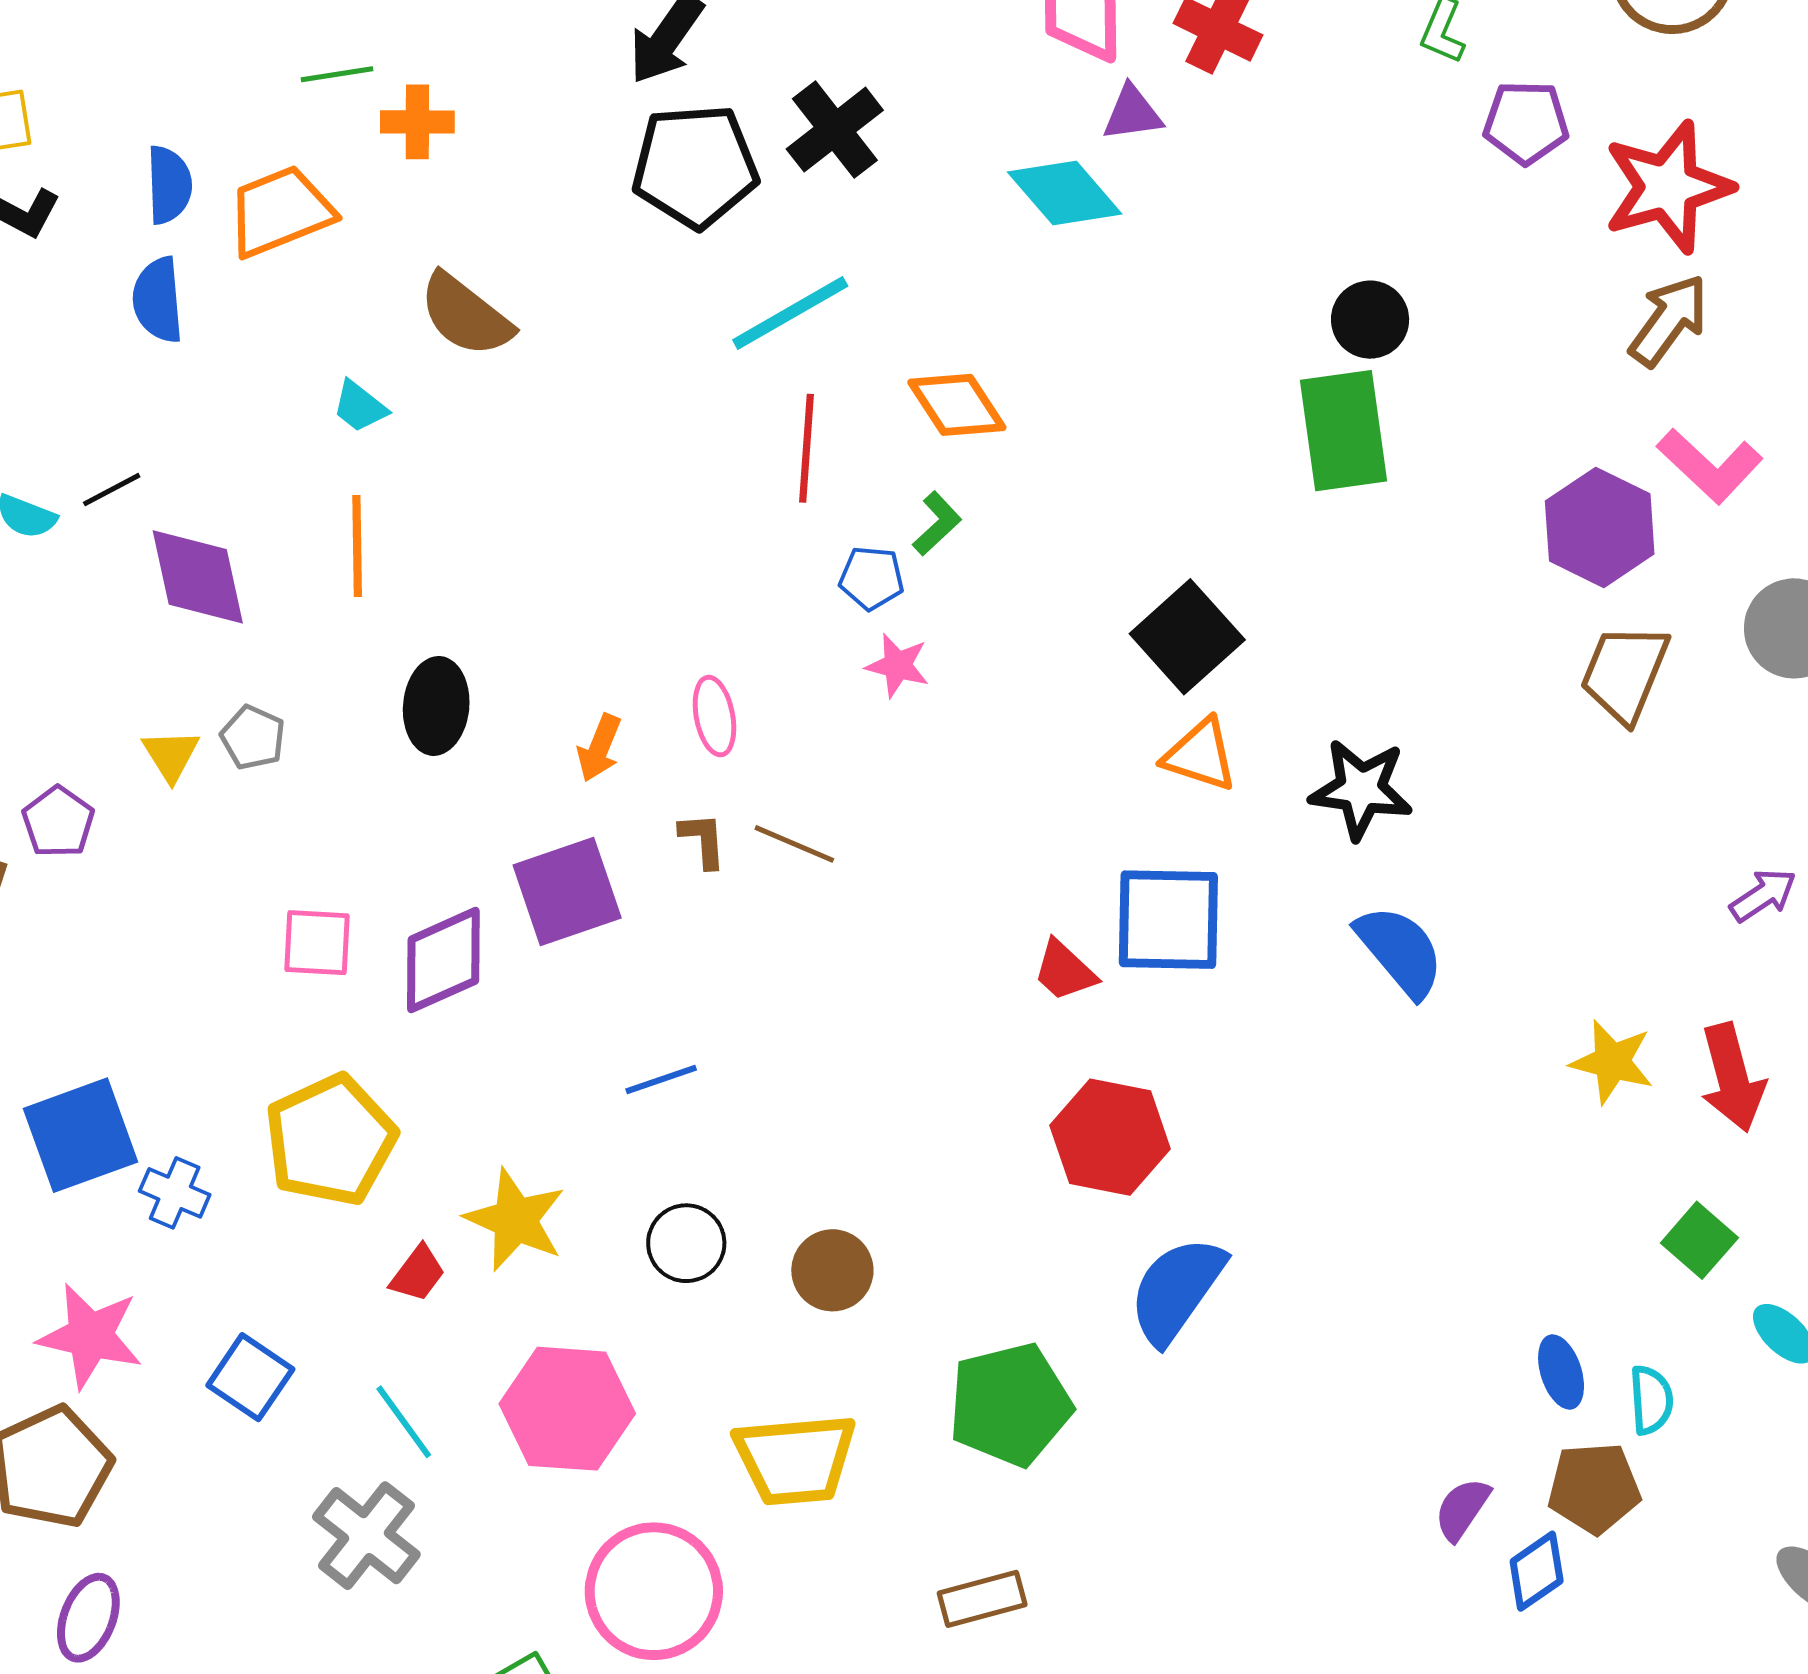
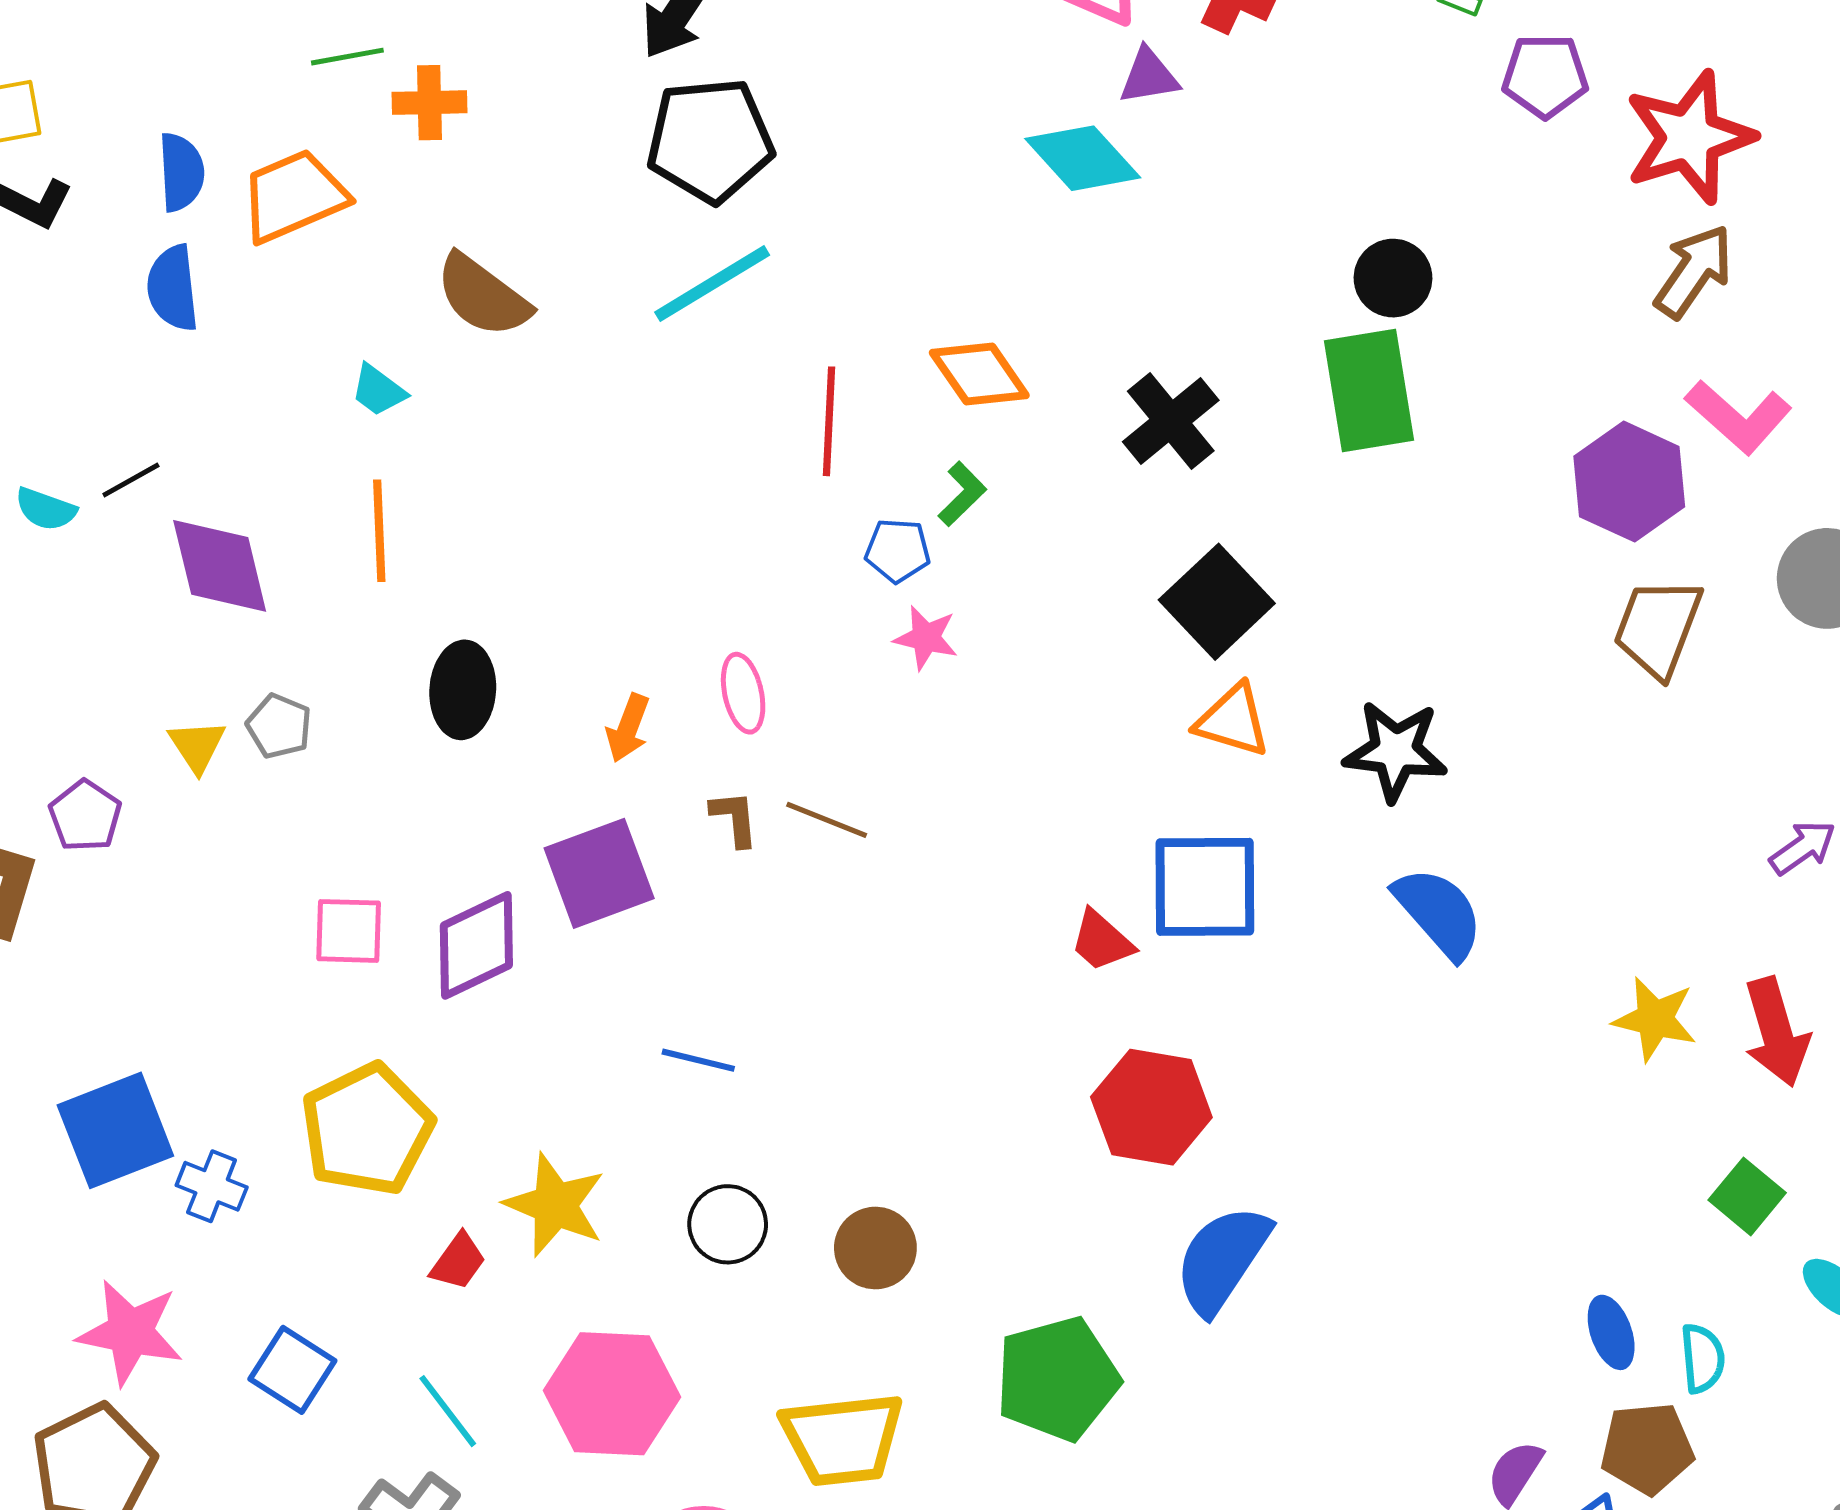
black cross: (835, 130) -> (1171, 421), moved
cyan line: (790, 313) -> (712, 284), moved
blue line: (661, 1080) -> (698, 1060), turned 34

